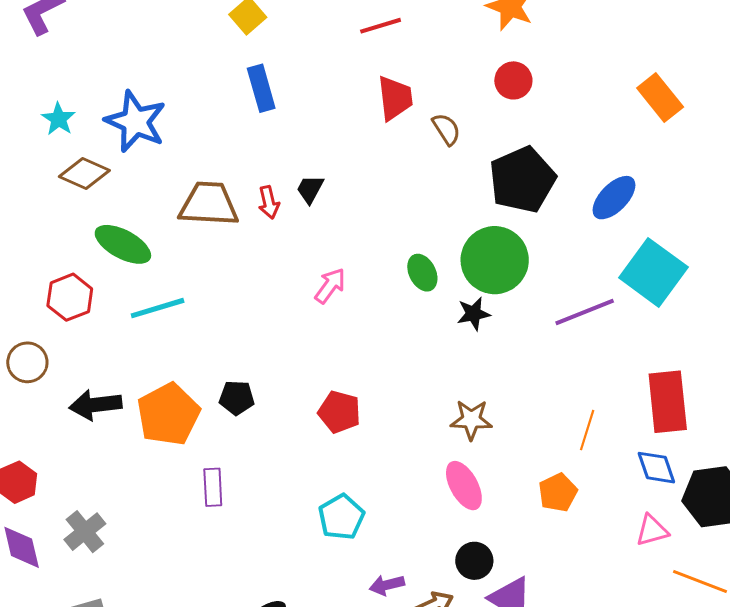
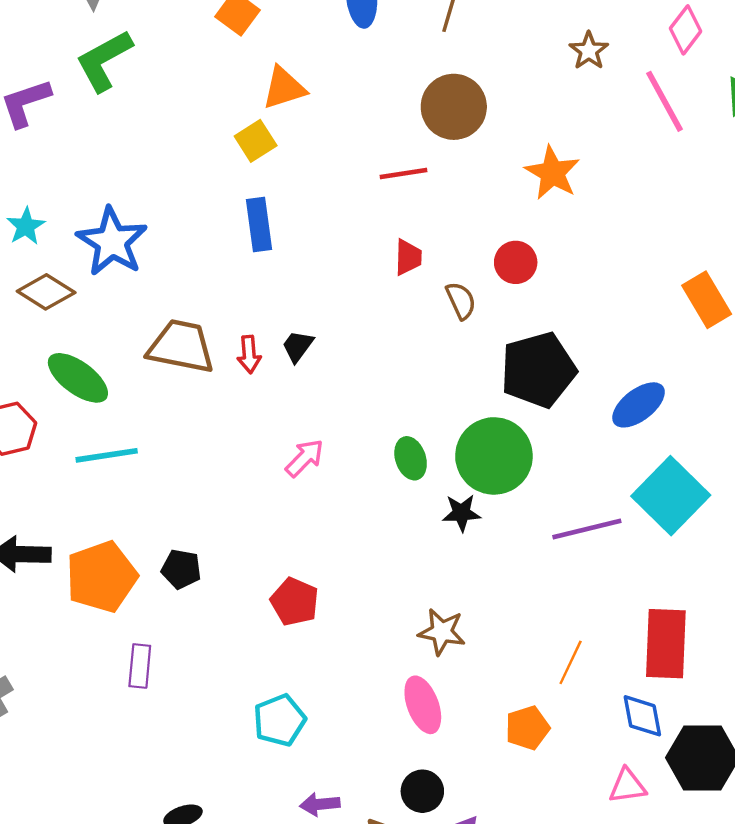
red circle: (513, 80) -> (516, 262), moved
red trapezoid: (395, 98) -> (408, 257), size x0.7

